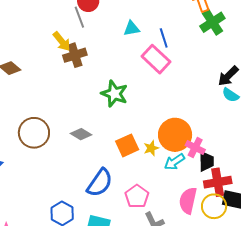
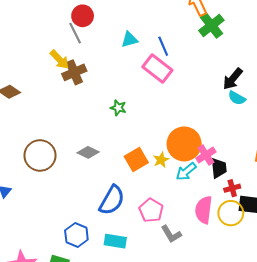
green star: (114, 94) -> (118, 108), size x0.6
pink cross: (195, 148) -> (206, 155), turned 36
red cross: (218, 182) -> (232, 188), size x0.6

